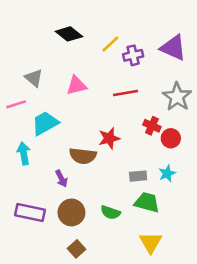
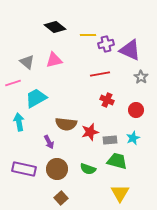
yellow line: (110, 44) -> (88, 35), turned 42
purple triangle: (173, 48) -> (130, 50), moved
pink triangle: (76, 85) -> (54, 60), moved
gray star: (177, 97) -> (141, 77), size x0.6
red cross: (152, 126) -> (107, 100), moved
red star: (109, 138) -> (90, 132), moved

